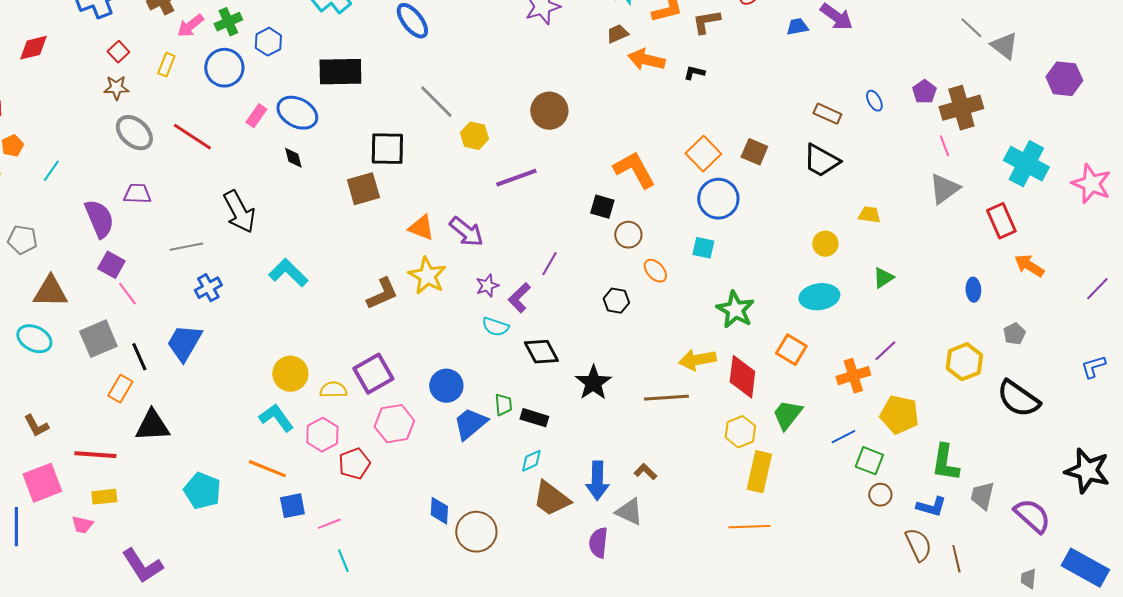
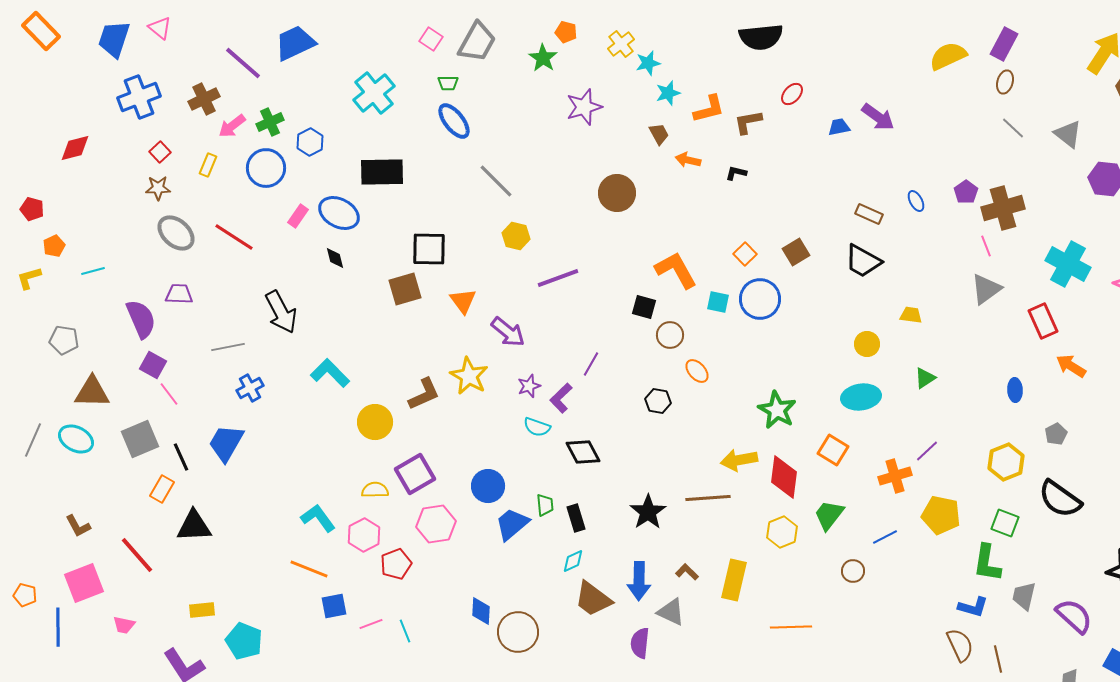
brown trapezoid: (617, 34) -> (659, 134), turned 85
gray triangle: (1004, 46) -> (1068, 134), moved
orange arrow: (646, 60) -> (688, 160), size x0.7
gray line: (436, 102) -> (496, 181), moved
brown circle: (549, 111) -> (617, 193), moved
brown square: (754, 152) -> (796, 252), turned 36
orange square: (703, 154) -> (745, 254), size x0.7
cyan line: (51, 171) -> (93, 271), turned 40
orange triangle: (421, 228) -> (463, 301), moved, turned 32
cyan square: (703, 248) -> (718, 302), moved
yellow circle: (290, 374) -> (375, 422), moved
black star: (593, 383) -> (648, 512), moved
black rectangle: (534, 418) -> (576, 518), turned 56
red line: (95, 455) -> (137, 555), turned 45
green square: (869, 461) -> (1005, 523), moved
yellow rectangle: (759, 472) -> (734, 580), moved
cyan pentagon: (202, 491) -> (244, 641), moved
brown circle: (880, 495) -> (853, 571), moved
yellow rectangle: (104, 497) -> (202, 610), moved
cyan line: (343, 561) -> (405, 631), moved

